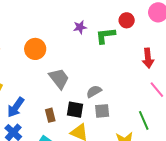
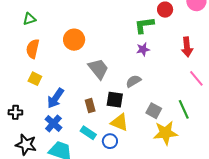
purple star: (80, 27) -> (143, 49), moved
gray square: (102, 111) -> (154, 111), moved, turned 35

